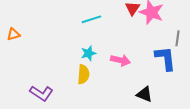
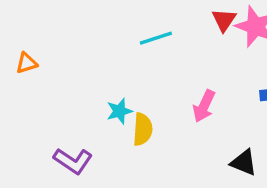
cyan star: (88, 53) -> (119, 111), moved
pink arrow: (120, 60) -> (204, 106), turned 102

